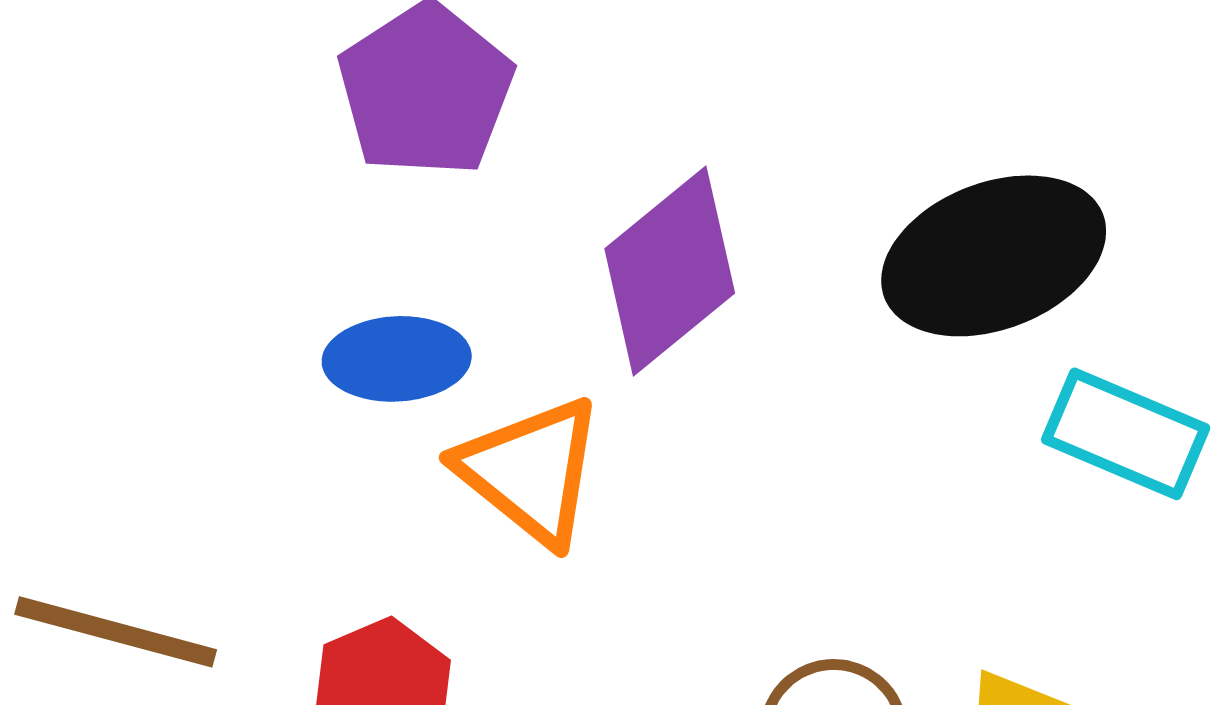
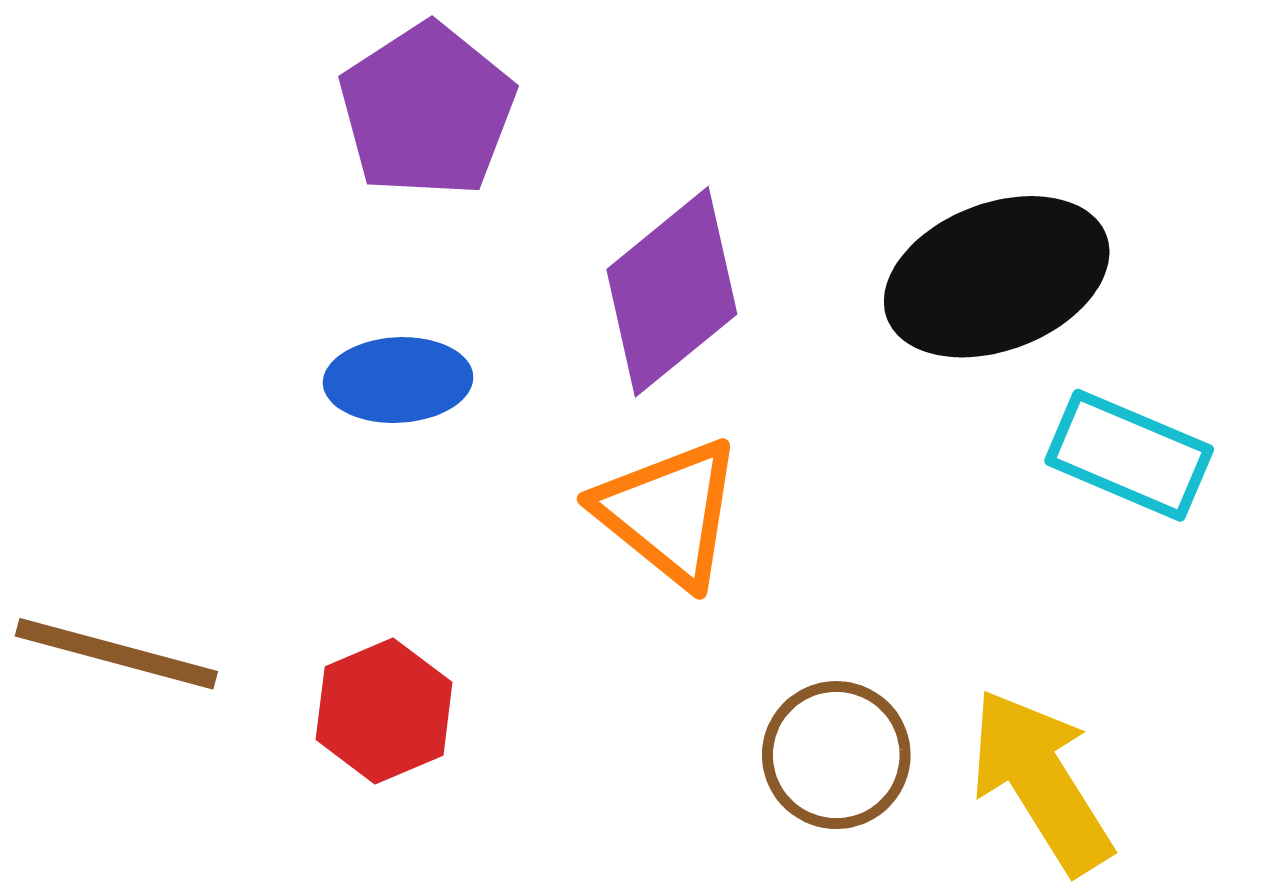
orange triangle: (531, 471) -> (669, 512), moved

